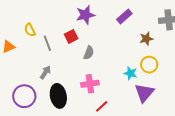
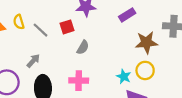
yellow semicircle: (30, 30) -> (19, 22), moved
brown star: (146, 39) -> (146, 42), size x1.5
gray line: (47, 43) -> (40, 30), turned -35

